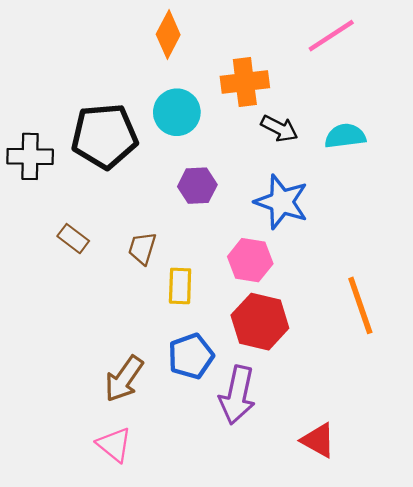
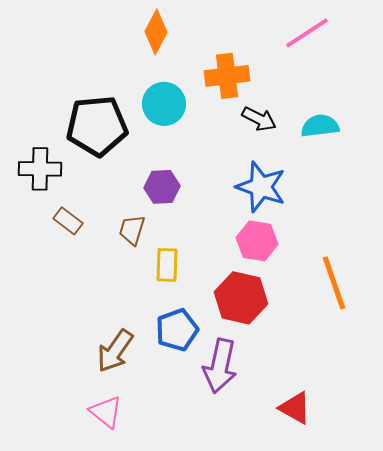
black cross: (30, 156) -> (40, 169), moved
purple hexagon: (197, 186) -> (162, 187), moved
pink hexagon: (250, 260) -> (257, 241), moved

